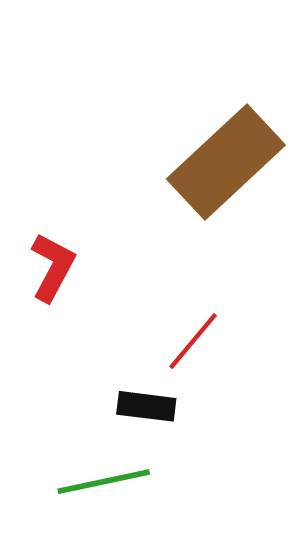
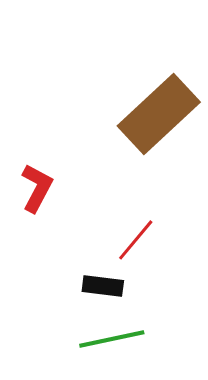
green line: (104, 482) -> (112, 339), moved

